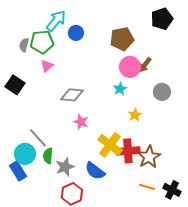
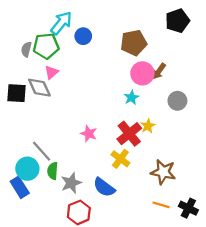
black square: (15, 85) -> (16, 93), turned -30
gray diamond: (72, 95) -> (39, 88), moved, turned 60
yellow cross: (110, 145) -> (120, 159), size x0.7
red cross: (128, 151) -> (129, 134), moved, turned -35
brown star: (149, 157) -> (163, 172), turned -30

